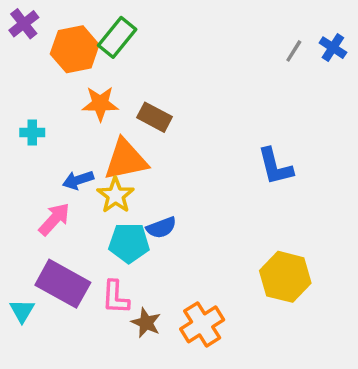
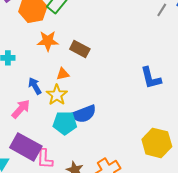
orange triangle: (126, 160) -> (63, 74), size x0.5
blue arrow: (78, 180) -> (35, 86), turned 78
blue semicircle: (161, 228) -> (84, 114), size x1.4
pink L-shape: (115, 297) -> (45, 159), moved

